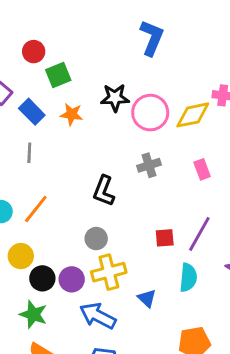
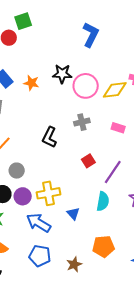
green square: (58, 75) -> (23, 21), moved
pink rectangle: (202, 169) -> (118, 128), turned -56
red square: (165, 238) -> (88, 161), moved, turned -32
gray circle: (96, 239) -> (17, 171), moved

